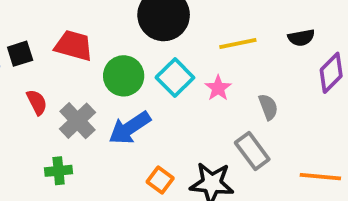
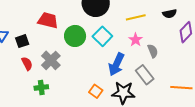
black square: (20, 54) -> (22, 41), moved
pink star: (218, 88) -> (136, 40), moved
red semicircle: (37, 102) -> (27, 64), moved
blue arrow: (130, 128) -> (116, 64), moved, turned -30

